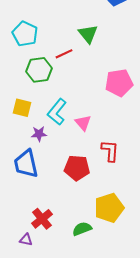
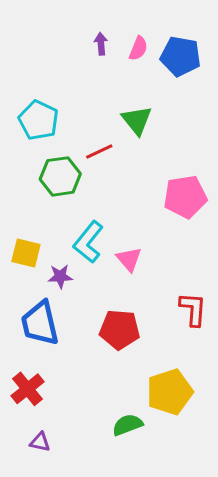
yellow square: (22, 108) -> (26, 253), moved
red L-shape: (110, 151) -> (193, 309), moved
red cross: (42, 219) -> (27, 389), moved

